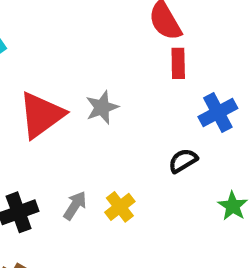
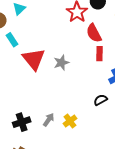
gray star: (102, 107) -> (61, 63), moved
red triangle: (41, 115) -> (34, 59), moved, turned -35

